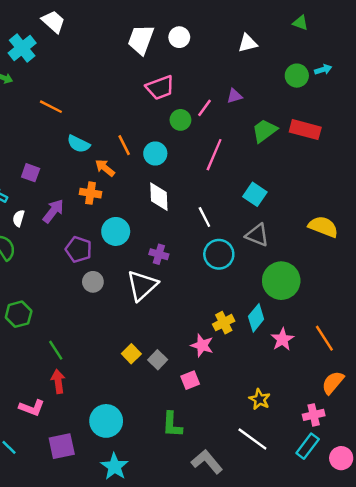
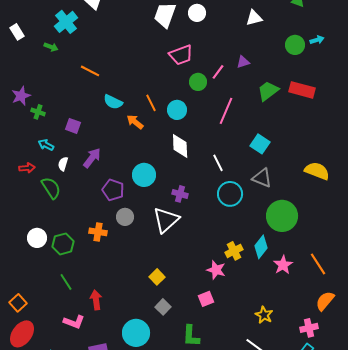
orange cross: (91, 193) -> (98, 232), moved
green line: (56, 350) -> (66, 282), moved
gray square: (158, 360) -> (163, 307), moved

